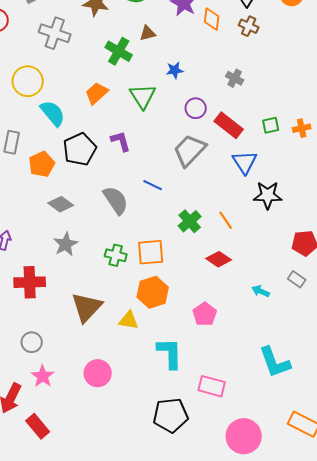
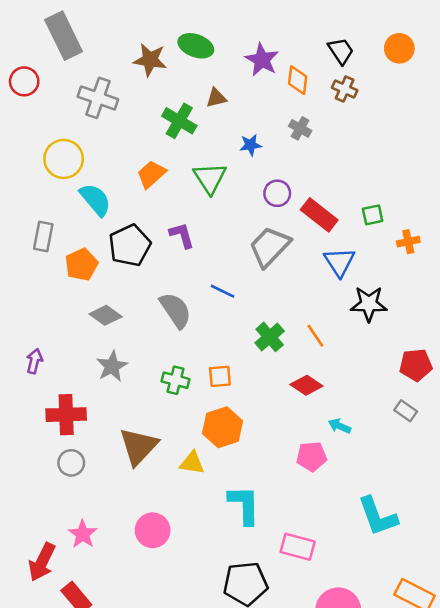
gray cross: (235, 78) -> (300, 128), moved
orange cross: (302, 128) -> (408, 242), moved
orange square: (151, 252) -> (220, 376), size x0.7
cyan arrow: (261, 291) -> (340, 426), moved
pink pentagon: (205, 314) -> (312, 457), moved, turned 30
gray circle: (32, 342) -> (71, 463), moved

